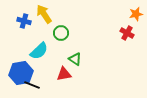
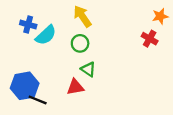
yellow arrow: (44, 14) -> (82, 16), moved
green circle: (61, 33) -> (80, 43), moved
cyan semicircle: (39, 51) -> (46, 35), moved

